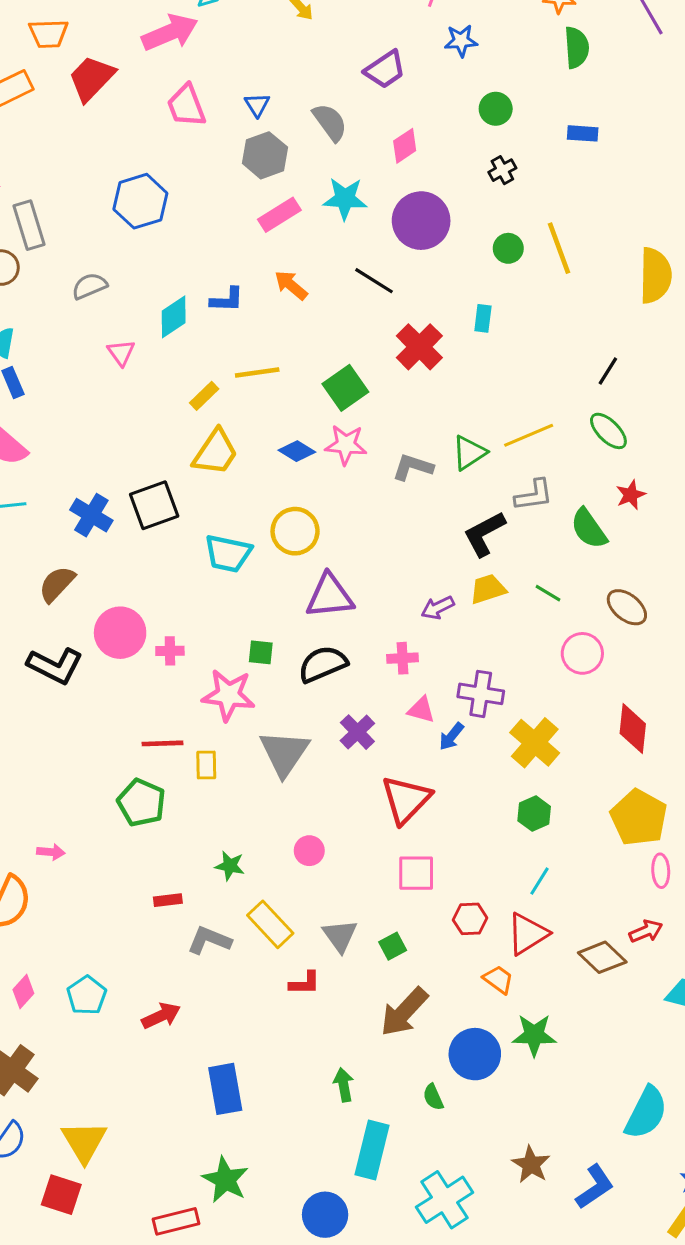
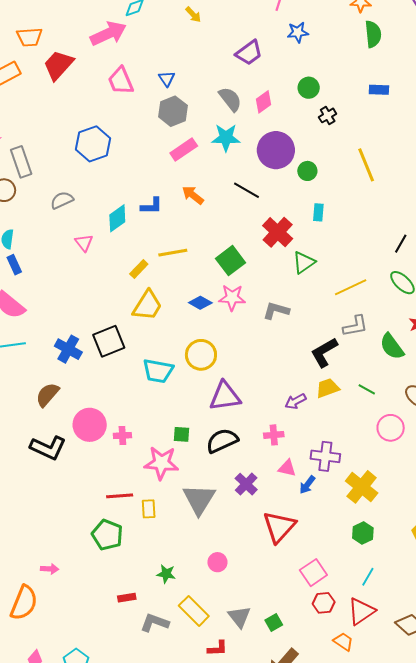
green circle: (496, 109) -> (309, 88), moved
gray semicircle: (330, 122) -> (230, 99), moved
green circle: (508, 248) -> (307, 171), moved
green triangle: (469, 453) -> (304, 262), moved
pink square: (416, 873) -> (313, 573), moved, turned -32

